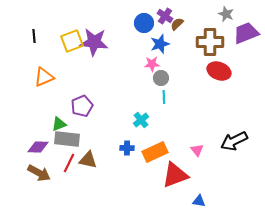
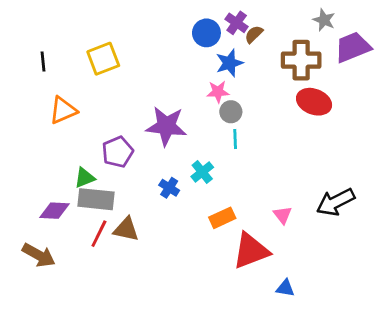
black line: (34, 36) -> (43, 62), moved
purple star: (94, 42) -> (166, 126), moved
blue cross: (127, 148) -> (169, 188), moved, turned 32
orange rectangle: (155, 152) -> (222, 218), size x0.7
brown arrow: (39, 173) -> (39, 255), moved

